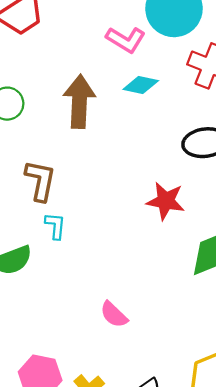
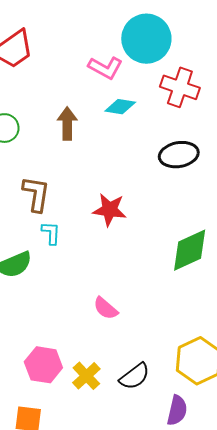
brown arrow: (79, 102) -> (67, 124), size x0.7
red star: (166, 201) -> (110, 210), moved

